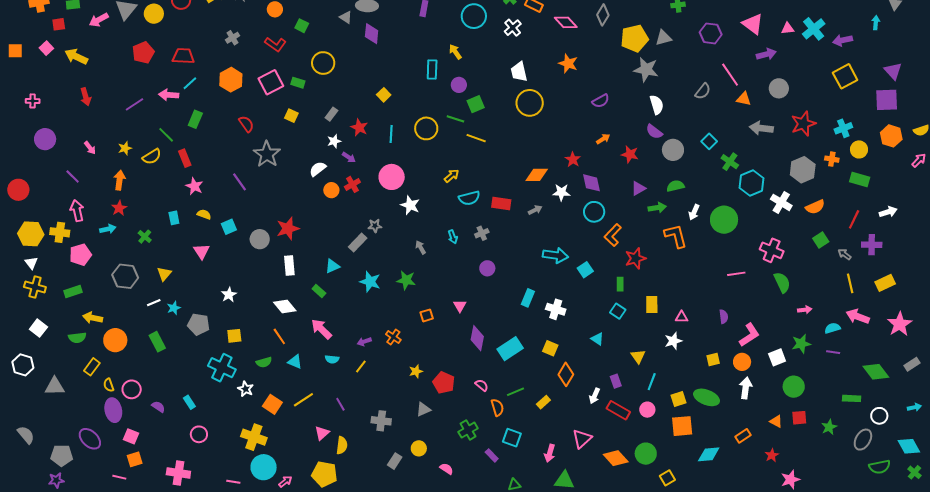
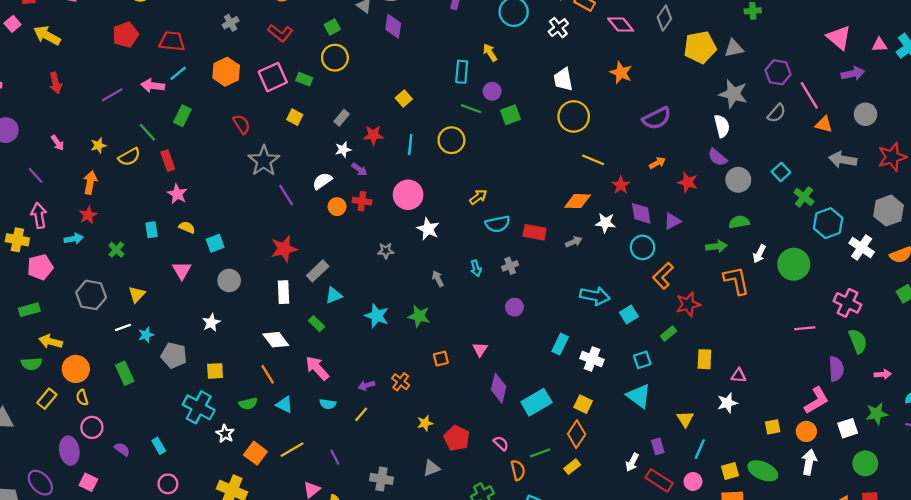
green square: (302, 26) -> (332, 27), moved, turned 32
purple hexagon: (711, 33) -> (778, 72), moved
gray star: (646, 70) -> (733, 94), moved
purple semicircle: (601, 101) -> (657, 118), size x1.4
green line: (455, 119) -> (471, 109), moved
red star: (359, 128) -> (373, 135), turned -30
yellow line: (476, 138) -> (593, 160), moved
purple line: (239, 182) -> (286, 195), moved
red cross: (352, 184) -> (362, 201), turned 35
purple triangle: (638, 188) -> (672, 221), moved
gray circle: (260, 239) -> (229, 280), moved
gray rectangle: (358, 243) -> (318, 271), moved
green rectangle: (620, 284) -> (669, 333), turned 48
cyan square: (618, 311) -> (642, 360), moved, turned 35
purple semicircle: (724, 317) -> (836, 369), moved, size x1.5
cyan triangle: (597, 339) -> (639, 396), size x1.6
orange diamond: (566, 374) -> (577, 434), moved
yellow semicircle: (109, 385) -> (82, 397), moved

